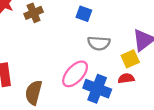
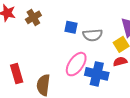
blue square: (84, 14) -> (71, 27), moved

